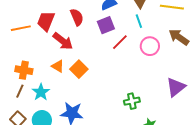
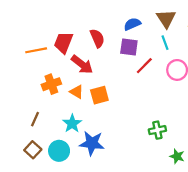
purple square: (106, 25) -> (129, 47), turned 30
orange square: (79, 69) -> (99, 95), turned 30
orange cross: (24, 70) -> (51, 84), moved, turned -30
cyan star: (41, 92) -> (72, 124), moved

